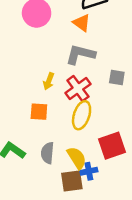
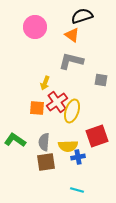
red cross: (78, 88) -> (57, 102), moved
yellow semicircle: (77, 158) -> (68, 146), turned 120
brown square: (72, 181) -> (46, 162), moved

